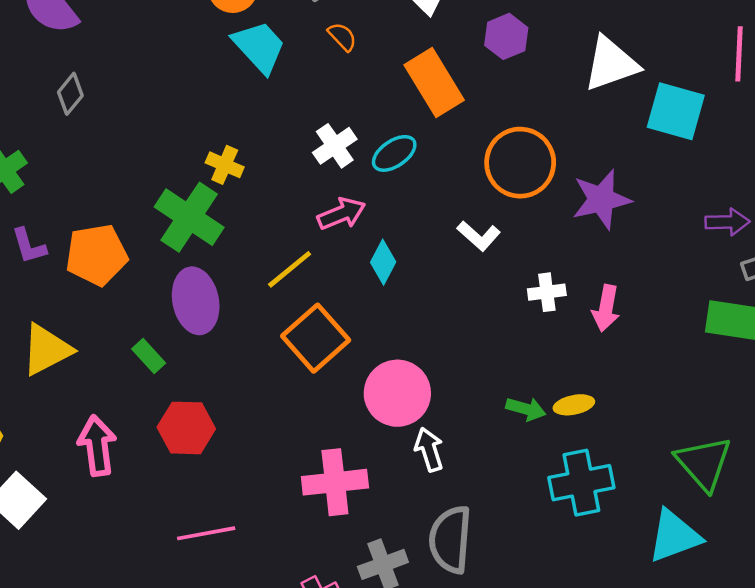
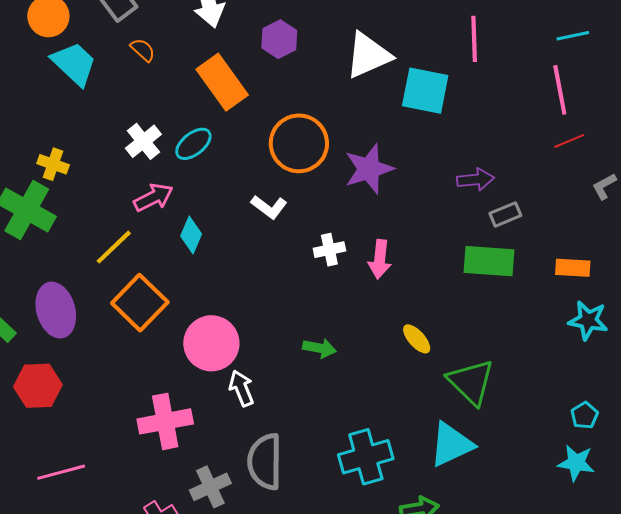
purple ellipse: (196, 301) -> (56, 310), moved
yellow ellipse: (574, 405) -> (417, 339), moved, turned 64
cyan cross: (581, 483) -> (366, 457), moved

